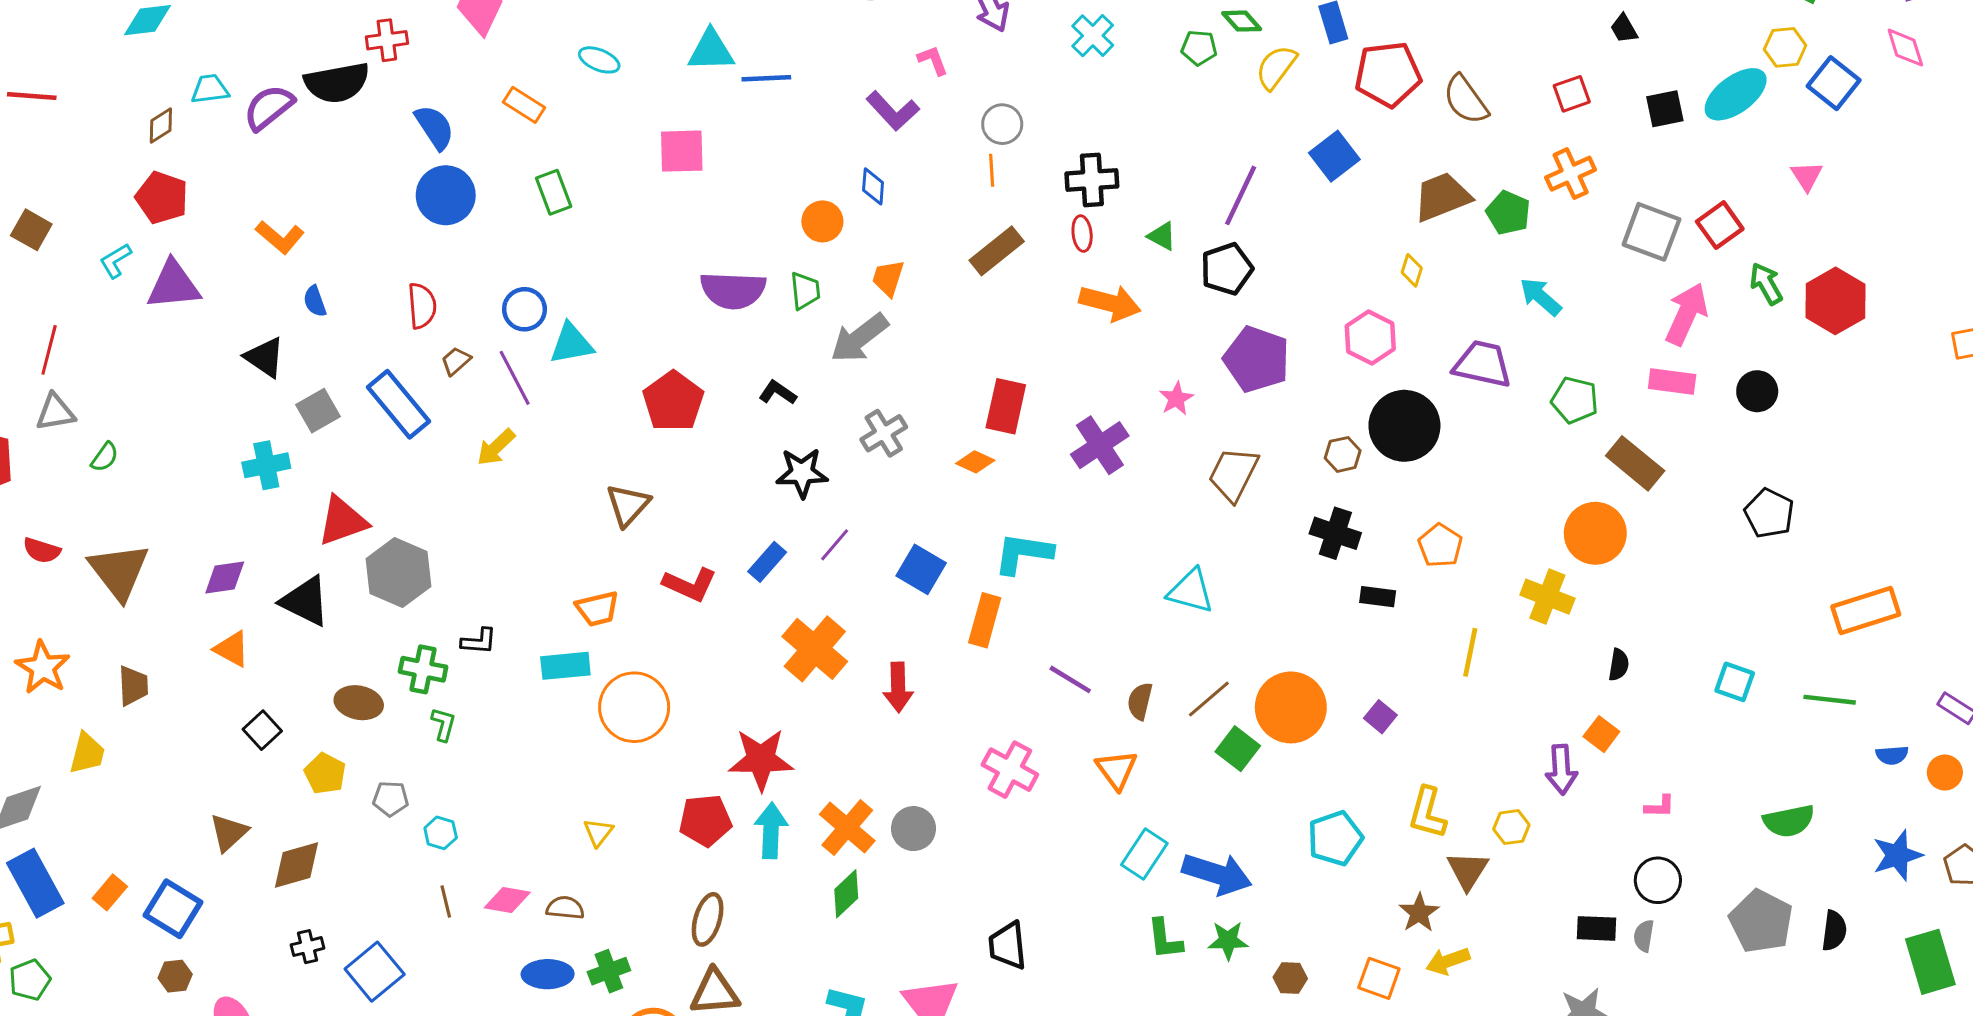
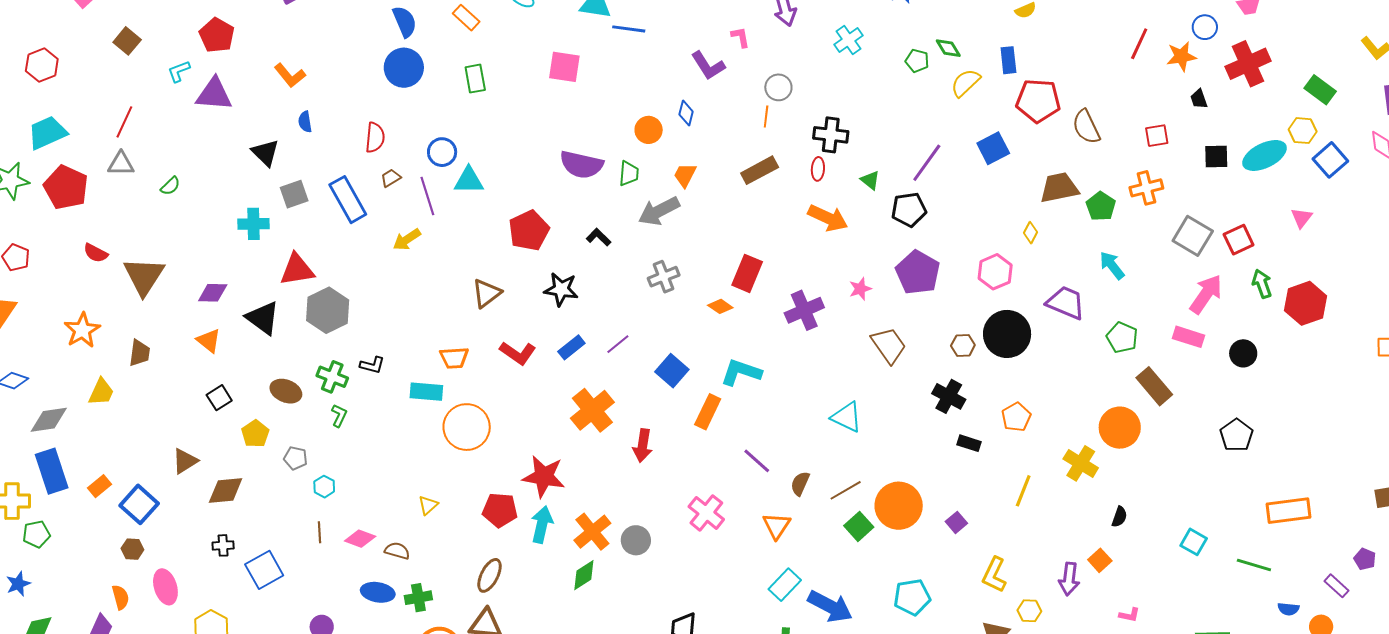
green semicircle: (105, 457) -> (170, 186), moved
black star: (802, 473) -> (561, 289), moved
brown trapezoid: (1233, 474) -> (889, 345), turned 108
yellow L-shape: (1427, 813) -> (994, 575), moved

